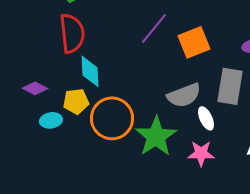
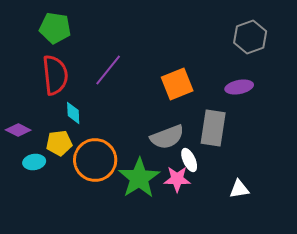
purple line: (154, 28) -> (108, 70), moved
cyan diamond: (90, 71) -> (73, 113), size x0.7
pink star: (201, 153) -> (177, 179), moved

